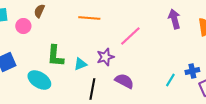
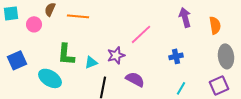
orange line: (89, 18) -> (78, 16), moved
blue cross: (192, 71) -> (176, 56), moved
cyan line: (170, 80) -> (181, 88), moved

